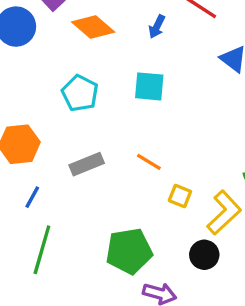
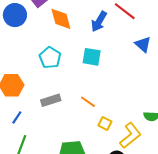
orange diamond: (93, 27) -> (61, 19), turned 30
blue arrow: (157, 27) -> (99, 22), size x1.5

